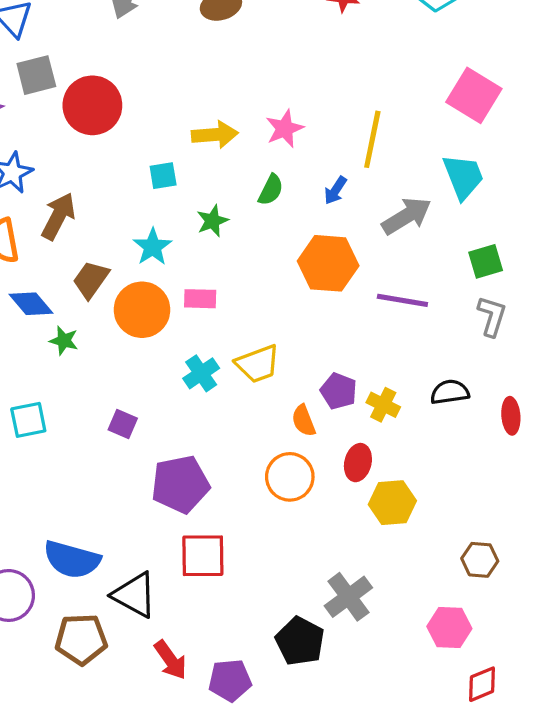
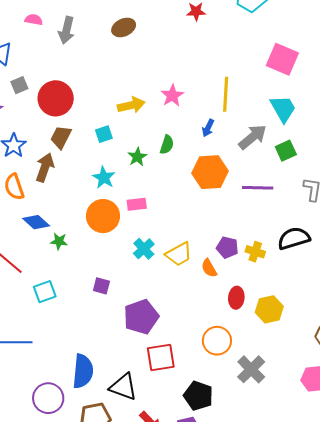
gray square: (36, 75) -> (19, 85), size x0.7
green semicircle: (271, 190) -> (167, 145), moved
green square: (486, 261) -> (286, 151), moved
brown trapezoid: (91, 279) -> (61, 137), moved
yellow trapezoid: (258, 364) -> (179, 254), moved
black semicircle: (450, 392) -> (294, 238), size x1.4
red ellipse: (358, 463) -> (236, 298), moved
orange circle: (290, 477) -> (217, 341), moved
blue semicircle: (72, 560) -> (83, 371), turned -92
black pentagon: (300, 641) -> (198, 396), moved

